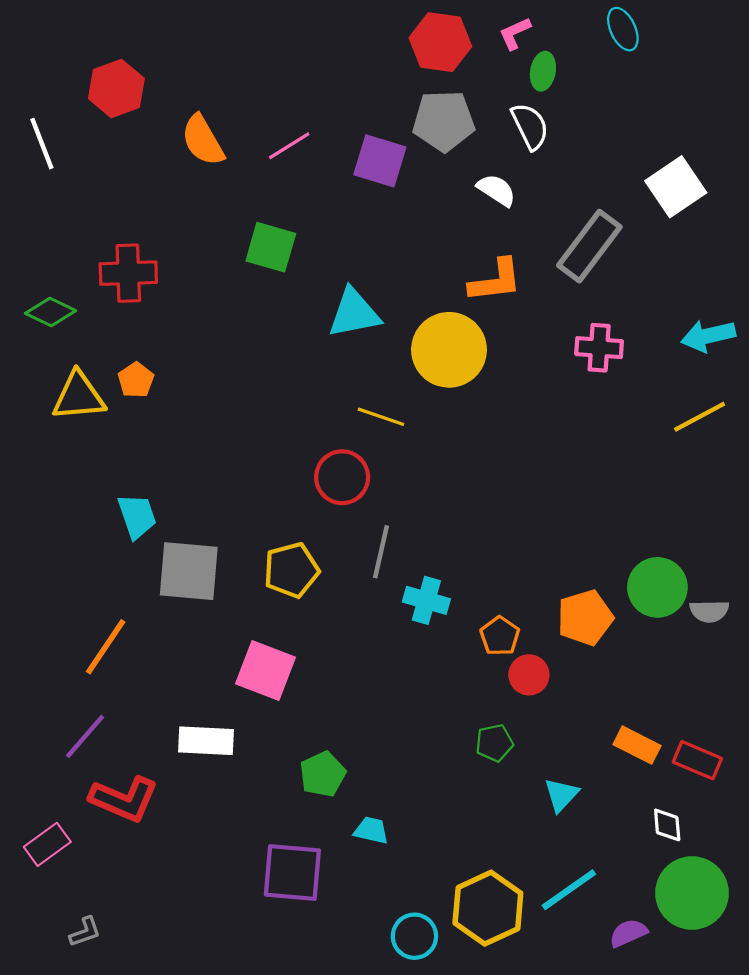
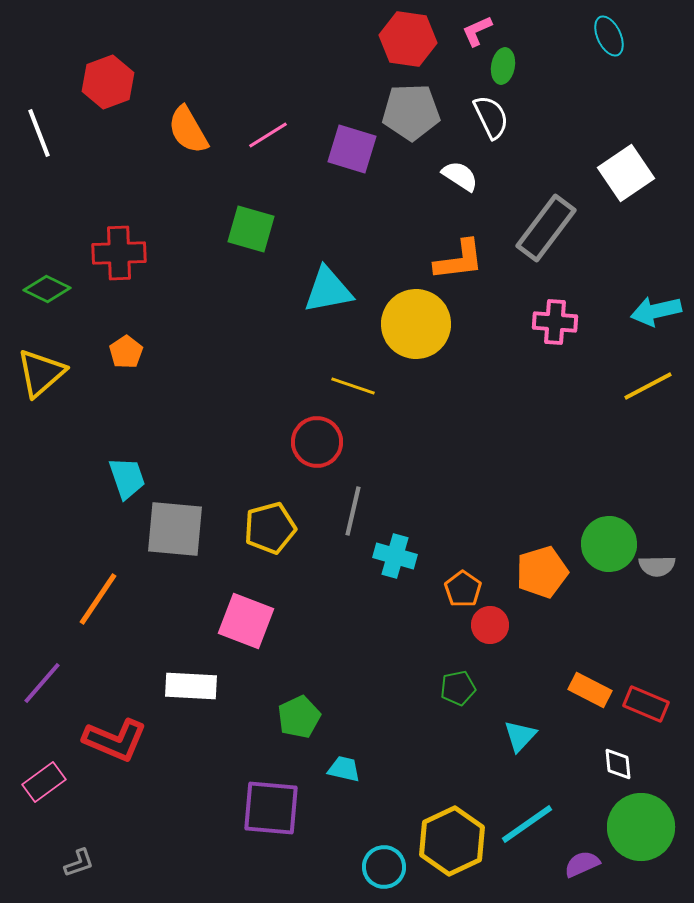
cyan ellipse: (623, 29) -> (609, 36), moved
yellow triangle: (79, 396) -> (41, 373), moved, turned -36
purple line: (85, 736) -> (42, 683), moved

